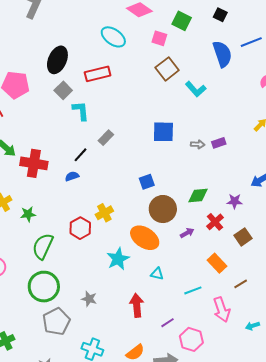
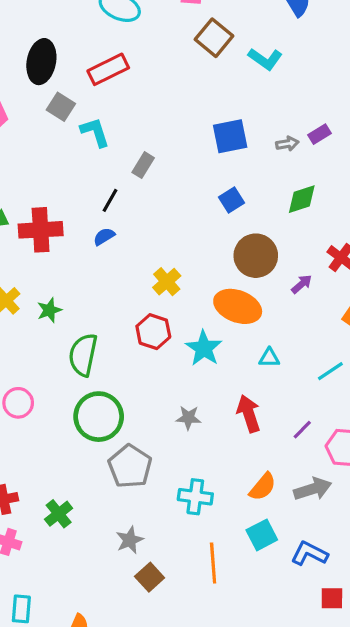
blue square: (147, 182) -> (232, 200), moved
green diamond: (198, 196) -> (302, 199), moved
red hexagon: (80, 228) -> (153, 332), moved
gray star: (89, 299) -> (188, 418), moved

